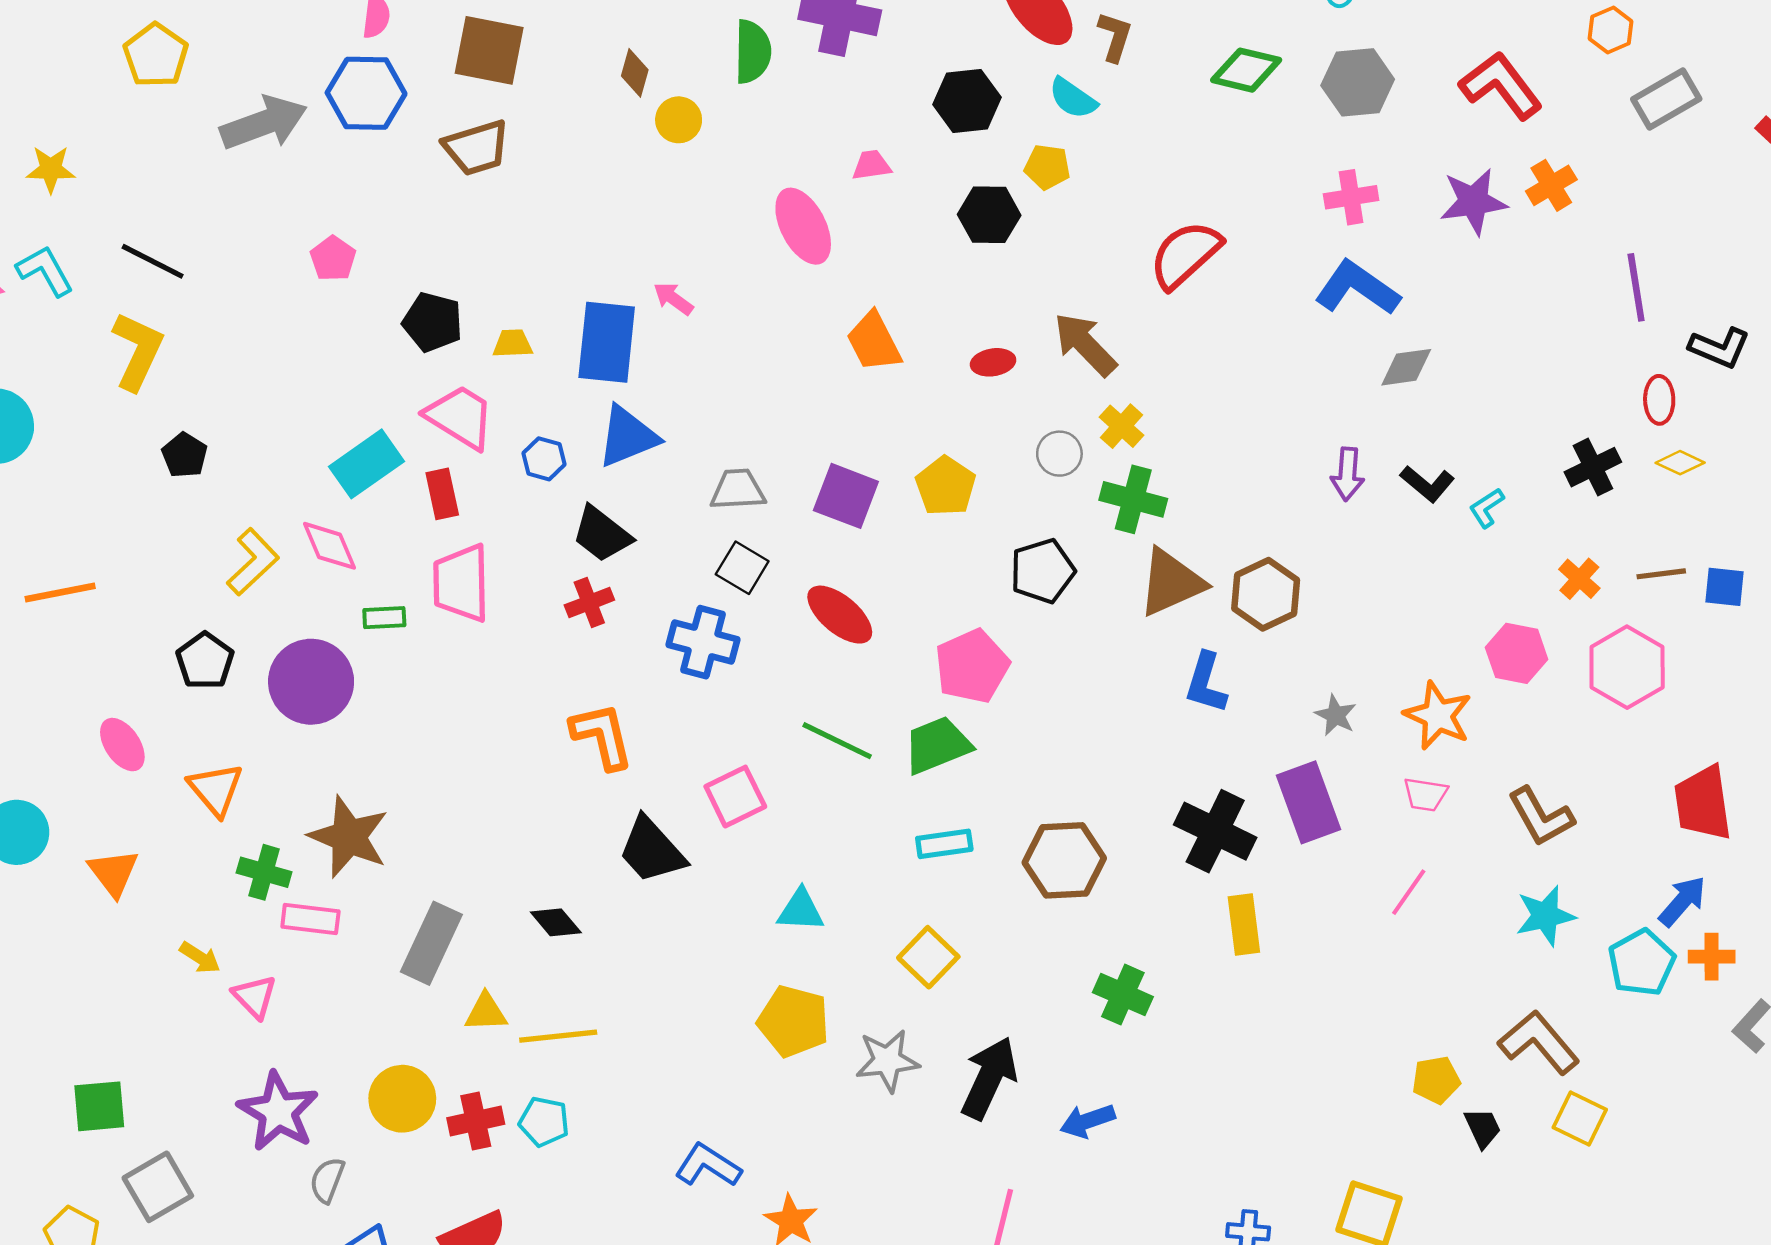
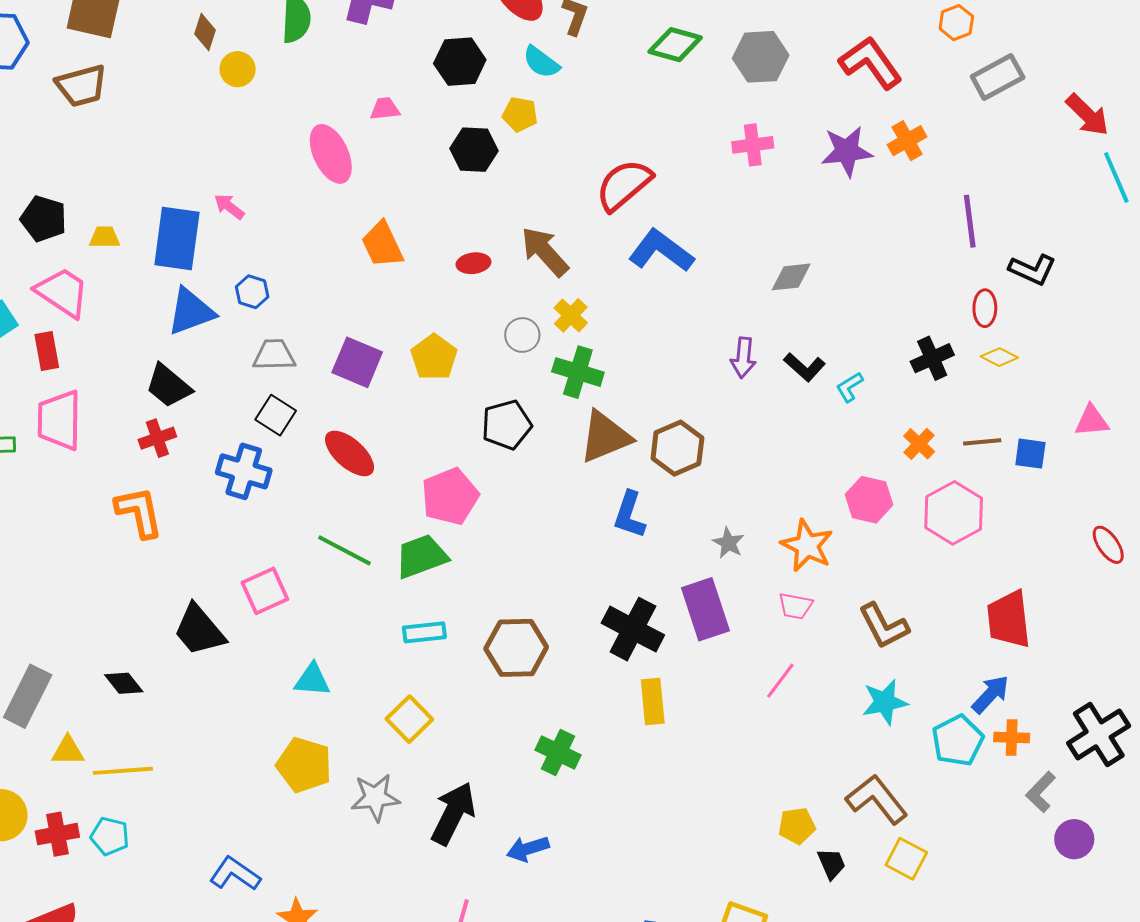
blue L-shape: (1357, 288) -> (661, 251), moved
blue hexagon: (544, 459) -> (252, 292), moved
orange L-shape: (602, 736) -> (139, 512), moved

